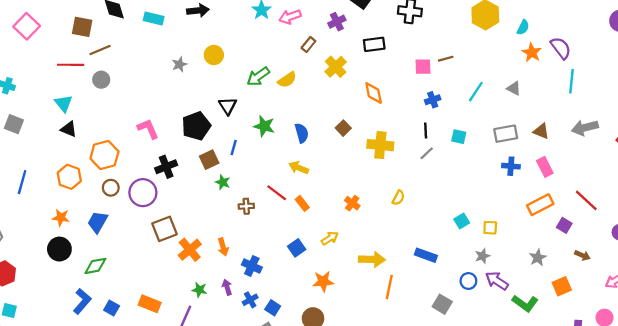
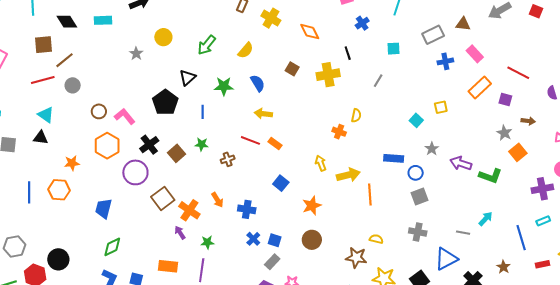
yellow semicircle: (287, 80) -> (246, 50), moved
black triangle: (228, 106) -> (187, 78), turned 36
black triangle: (69, 129) -> (41, 138), moved
black line: (426, 130) -> (348, 53), moved
gray line: (427, 153) -> (378, 81), moved
orange hexagon: (104, 155) -> (107, 146), moved
brown square: (209, 160) -> (176, 153), moved
orange hexagon: (69, 177) -> (59, 190), moved
brown circle: (111, 188) -> (99, 111), moved
orange cross: (352, 203) -> (339, 132), moved
orange star: (61, 218) -> (72, 163), moved
yellow square: (490, 228) -> (441, 107), moved
yellow arrow: (330, 238) -> (321, 163), moved, turned -63
black circle: (59, 249) -> (58, 259), moved
gray star: (482, 256) -> (432, 149), moved
gray star: (538, 258) -> (504, 133), moved
blue circle: (468, 281) -> (416, 173), moved
purple arrow: (227, 287) -> (180, 233), moved
gray square: (442, 304) -> (419, 197), turned -36

